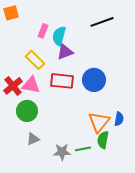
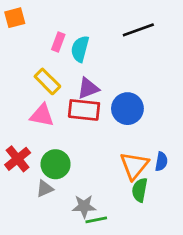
purple triangle: (65, 52) -> (88, 88), moved
red cross: (13, 86) -> (18, 159), moved
green circle: (27, 111) -> (56, 164), moved
green line: (83, 149) -> (96, 220), moved

